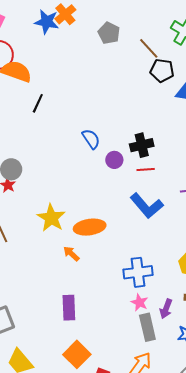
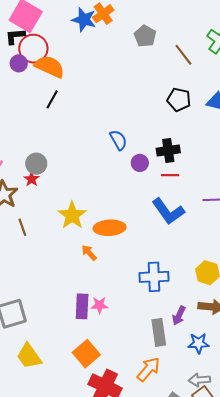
black pentagon: (162, 71) -> (179, 100), moved
black line: (38, 103) -> (52, 99), moved
pink star: (139, 303) -> (100, 305), moved, turned -30

